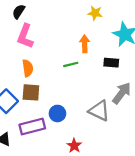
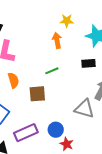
orange arrow: (85, 44) -> (57, 40), moved
brown square: (31, 92) -> (37, 94), moved
blue circle: (57, 113) -> (56, 130), moved

